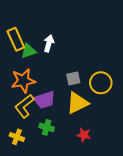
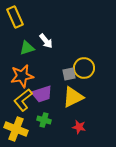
yellow rectangle: (16, 39) -> (15, 17), moved
white arrow: (49, 43) -> (46, 41), turned 126
yellow circle: (101, 83) -> (84, 68), moved
yellow cross: (17, 137) -> (16, 129), size x1.6

